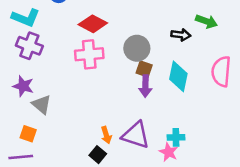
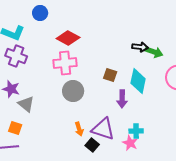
green arrow: (206, 21) -> (154, 52), moved
gray circle: (137, 48) -> (73, 91), moved
purple arrow: (145, 86) -> (122, 99), moved
black square: (98, 155) -> (92, 145), moved

